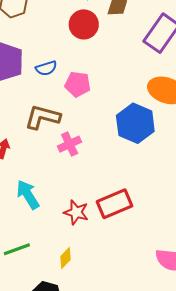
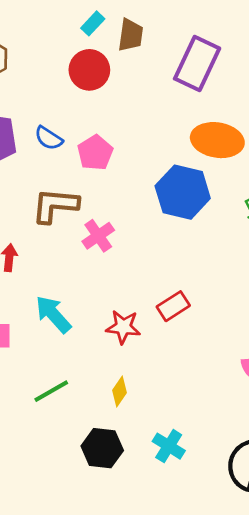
blue semicircle: (46, 68) -> (49, 138), turned 60
pink pentagon: (78, 84) -> (95, 153), turned -30
red rectangle: (115, 204) -> (173, 306), size x0.7

